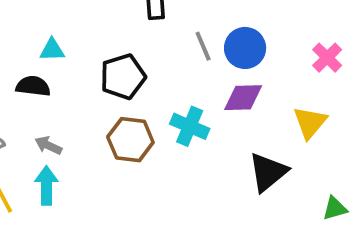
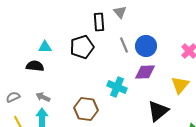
black pentagon: (123, 77) -> (82, 47), moved
brown hexagon: (130, 140) -> (86, 109), moved

